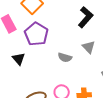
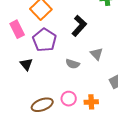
black L-shape: (85, 17) -> (79, 26), moved

